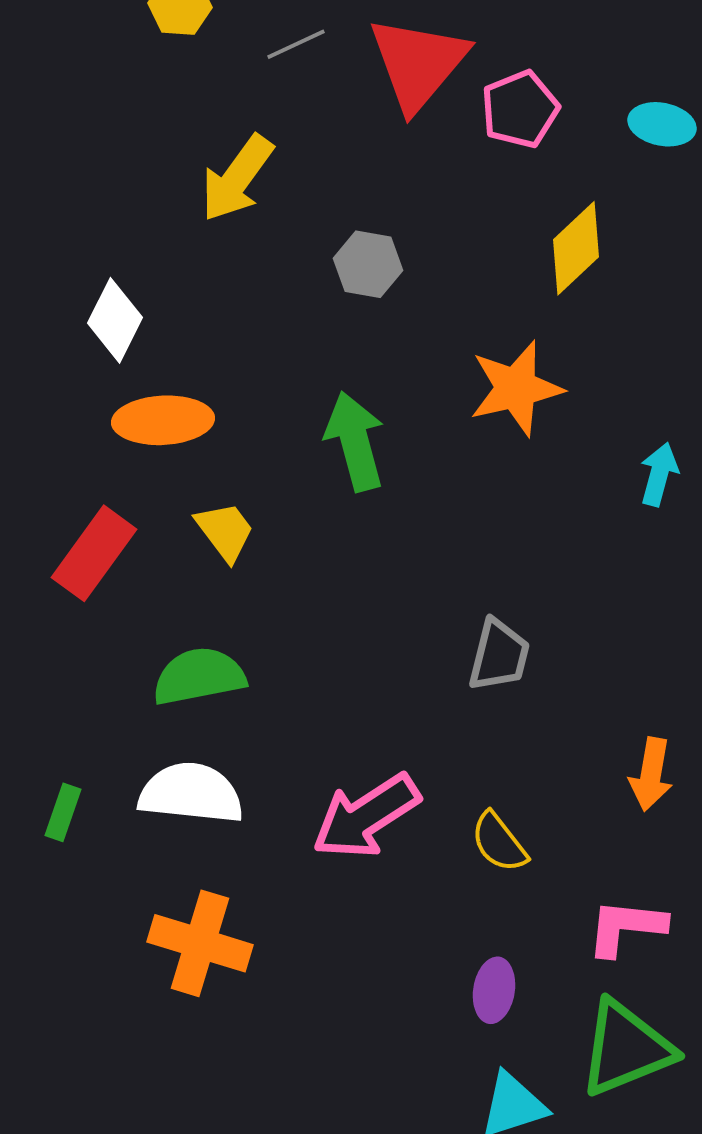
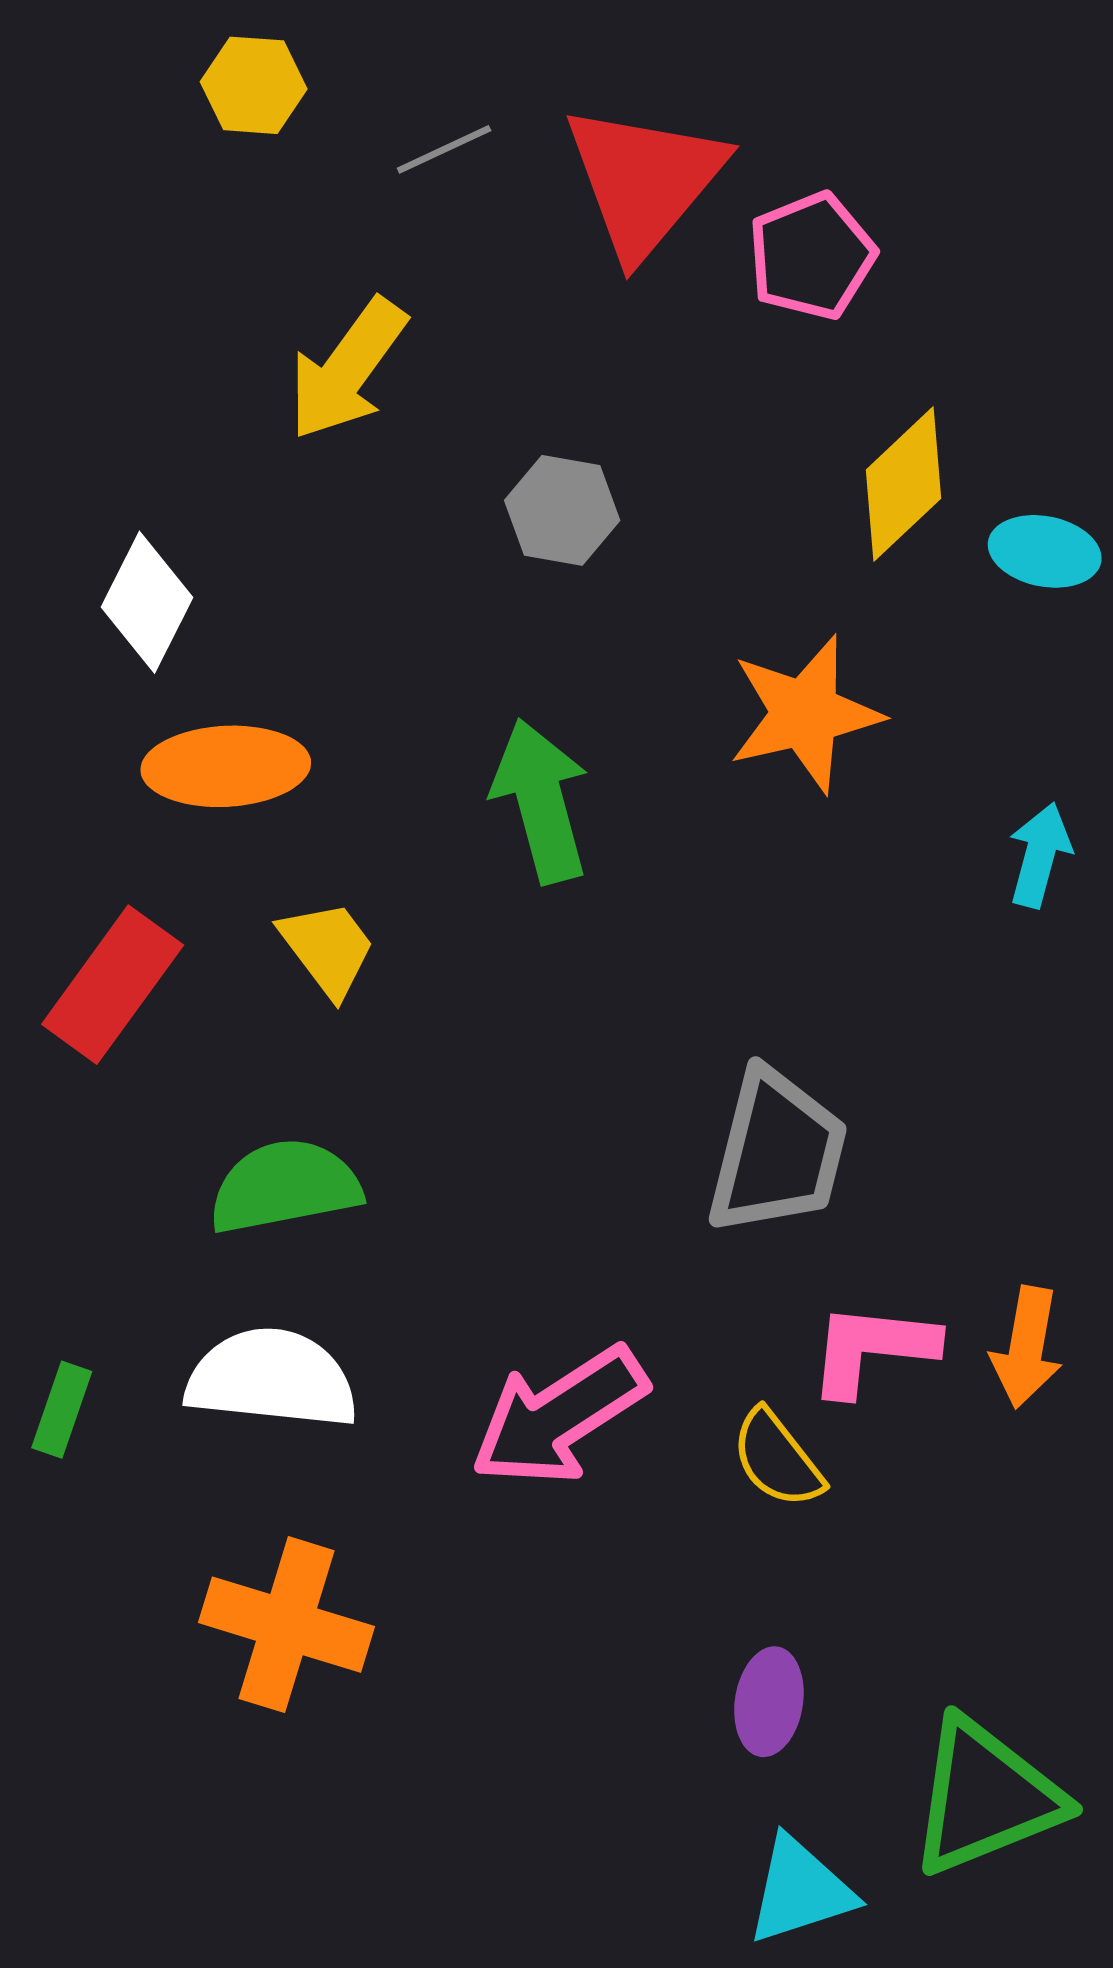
cyan ellipse: (662, 124) -> (1045, 551), moved
gray trapezoid: (499, 655) -> (777, 1152), size x1.4
pink L-shape: (626, 927) -> (872, 1349), moved

